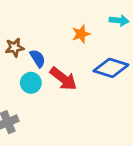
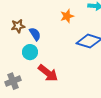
red arrow: (63, 79) -> (48, 73), moved

